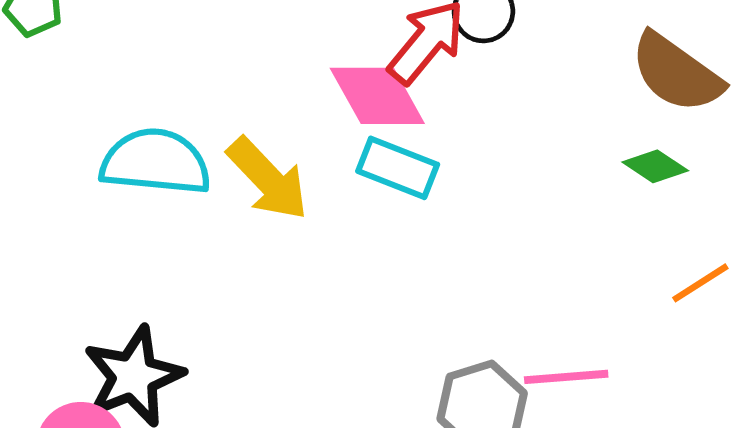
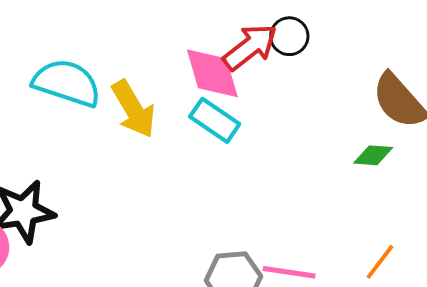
green diamond: (655, 166) -> (373, 155), turned -42
orange line: (700, 283) -> (380, 262), moved, turned -33

